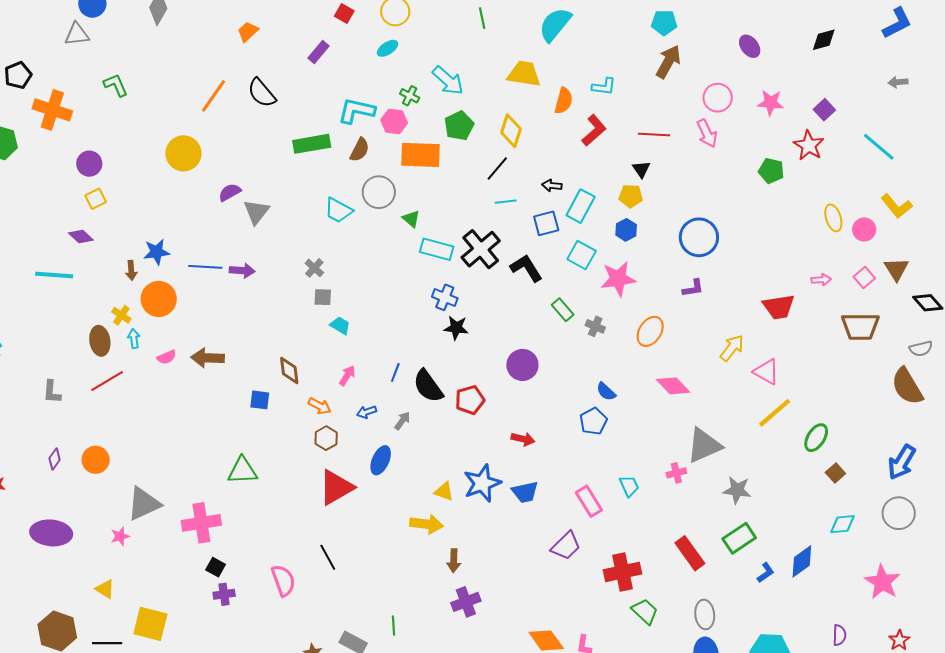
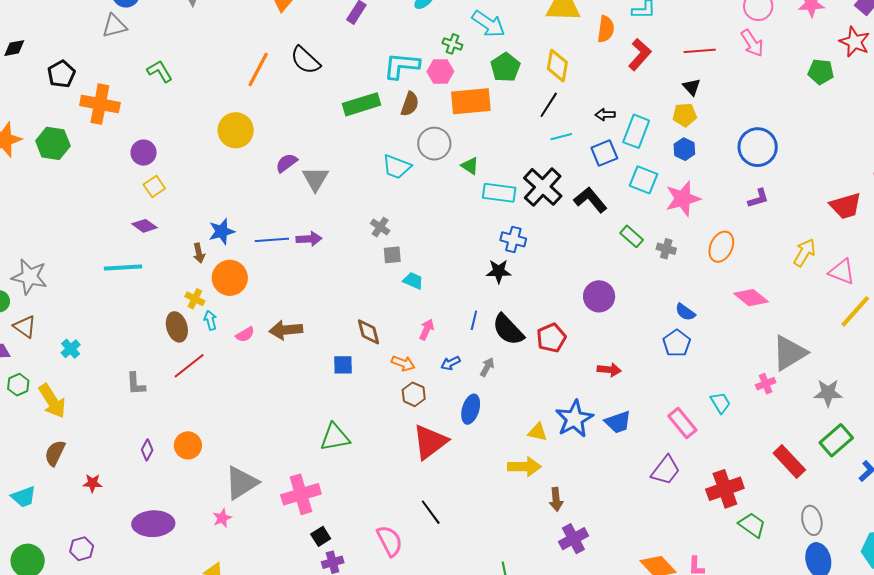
black star: (456, 328) -> (499, 271), moved
black square: (216, 567) -> (321, 536), turned 36

